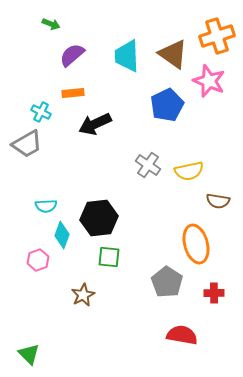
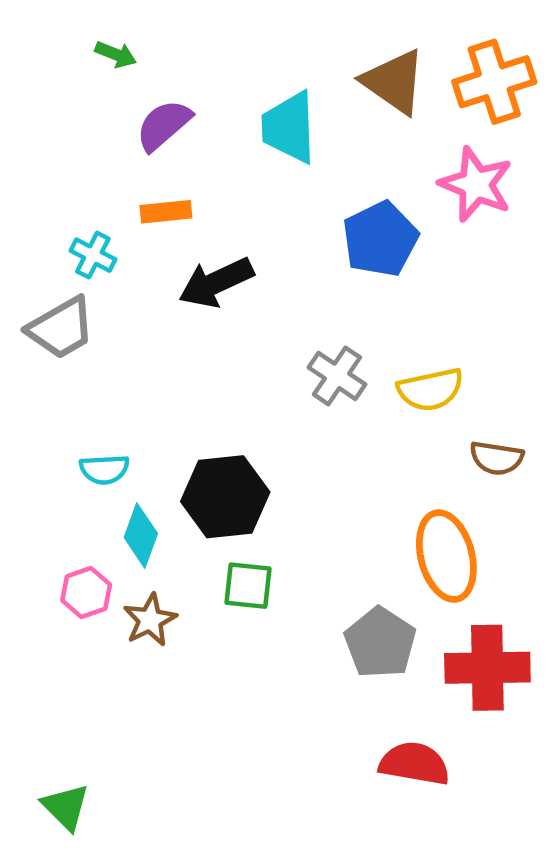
brown triangle: (173, 54) -> (394, 82), moved
red cross: (214, 293) -> (487, 668), size x1.8
brown star: (83, 295) -> (150, 620), moved

